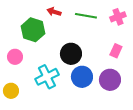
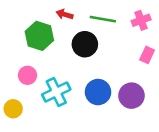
pink rectangle: (116, 51) -> (147, 55), moved
black circle: (71, 54) -> (85, 44), moved
pink circle: (15, 57) -> (27, 75), moved

